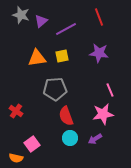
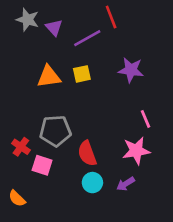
red line: (99, 17) -> (111, 17), moved
purple triangle: (41, 21) -> (54, 28), turned -32
gray pentagon: (55, 89) -> (55, 131), moved
pink square: (32, 144) -> (42, 165), moved, turned -35
orange semicircle: (16, 158) -> (17, 198), moved, turned 32

